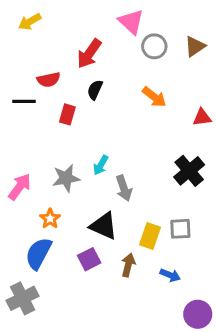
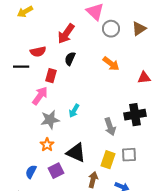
black cross: (189, 171) -> (135, 115), turned 30
pink arrow: (20, 187) -> (40, 96), moved
gray arrow: (124, 188) -> (110, 127), moved
orange star: (50, 219) -> (47, 145), moved
blue semicircle: (38, 253) -> (31, 172), size x0.6
purple square: (89, 259) -> (56, 171), moved

